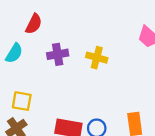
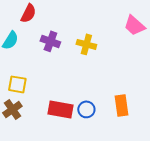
purple cross: (58, 54) -> (50, 41), turned 30

